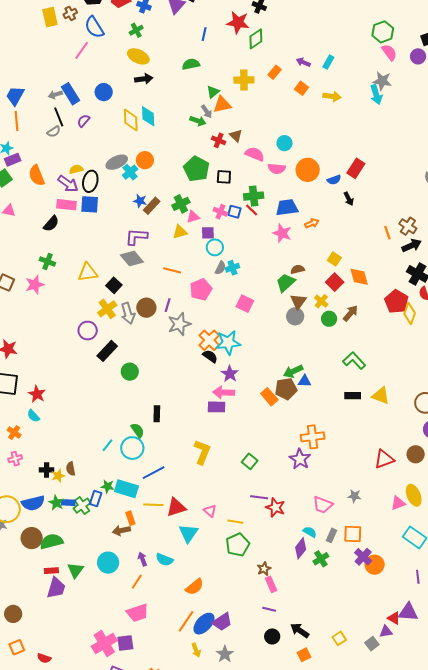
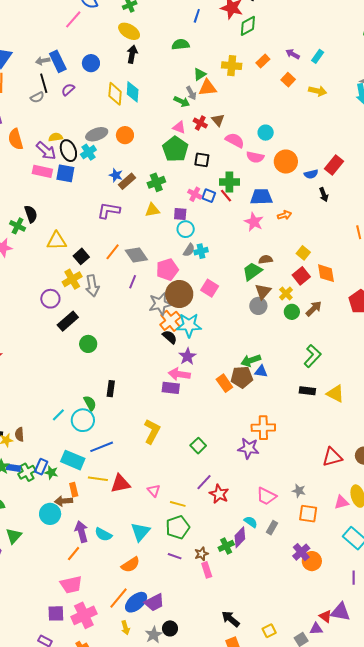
black arrow: (144, 79) -> (132, 54), turned -78
cyan cross: (130, 172) -> (88, 152), moved
black ellipse: (90, 181) -> (68, 151), turned -40
pink triangle: (193, 217) -> (179, 127), moved, turned 32
black semicircle: (51, 224) -> (31, 214), moved, turned -66
gray diamond: (132, 258) -> (136, 255), moved
orange line: (172, 270) -> (113, 252), moved, turned -72
brown circle: (146, 308) -> (179, 294), moved, size x1.4
gray star: (179, 324) -> (160, 304), moved
green L-shape: (354, 361) -> (312, 356), turned 80
purple star: (300, 459) -> (248, 448), turned -30
green star: (108, 486) -> (51, 472), moved
purple line: (259, 497) -> (204, 482), turned -60
cyan triangle: (188, 533) -> (140, 532), moved
orange square: (353, 534) -> (308, 514), moved
purple arrow: (142, 559) -> (81, 532), size x1.5
green cross: (321, 559) -> (226, 546), moved
cyan circle: (108, 563) -> (50, 514), moved
purple line: (269, 609) -> (175, 556), moved
black circle: (272, 636) -> (170, 628), moved
pink cross: (104, 644) -> (84, 615), moved

